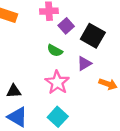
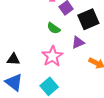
black square: (93, 36) -> (88, 19), turned 30

